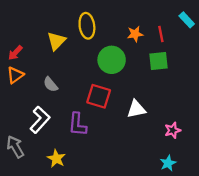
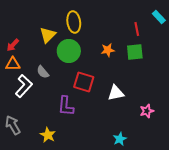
orange star: (135, 34) -> (108, 50), moved
green circle: (112, 60) -> (69, 51), moved
orange triangle: (15, 75) -> (13, 64), turned 35
white L-shape: (40, 120) -> (24, 86), moved
cyan star: (168, 163) -> (120, 139), moved

